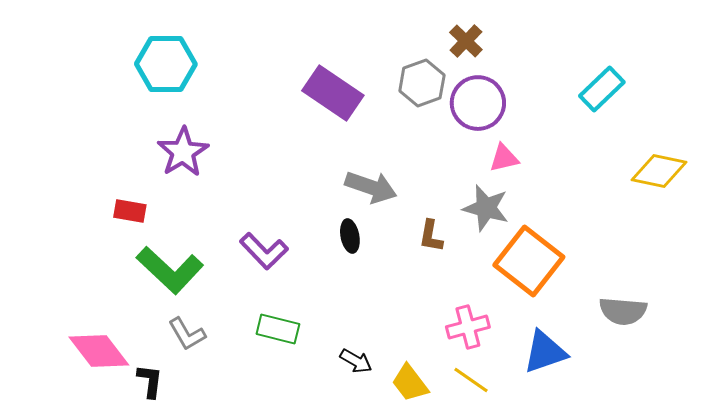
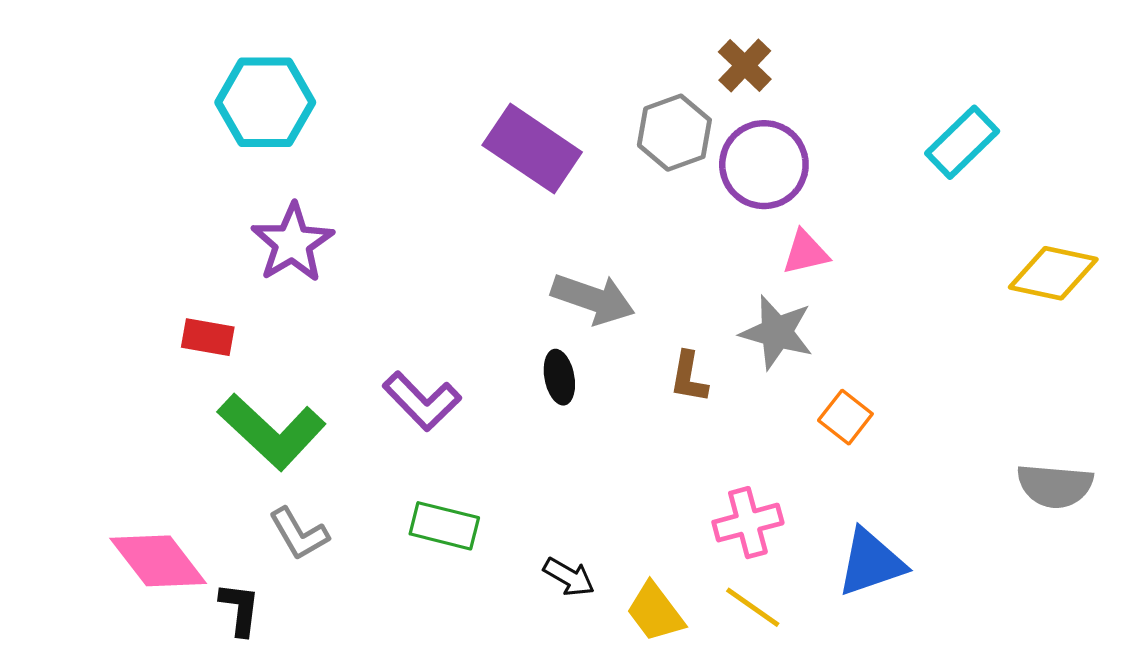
orange square: (529, 261) -> (845, 417), size x0.5
gray semicircle: (623, 311) -> (1055, 486), moved

